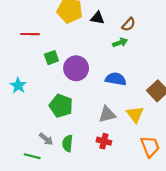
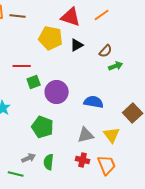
black triangle: (98, 18) -> (77, 45), turned -40
red line: (30, 34) -> (22, 66), moved
green arrow: (120, 43) -> (116, 66), moved
gray arrow: (46, 139) -> (29, 158), turned -64
orange trapezoid: (150, 147) -> (107, 165), moved

